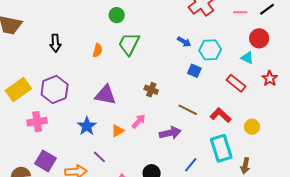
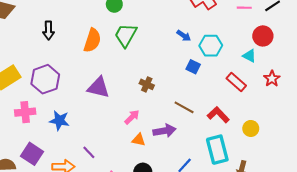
orange semicircle: (98, 50) -> (92, 40), size x1.6
blue star: (87, 126) -> (59, 120), moved, turned -30
orange triangle: (118, 131) -> (139, 140), moved, turned 40

